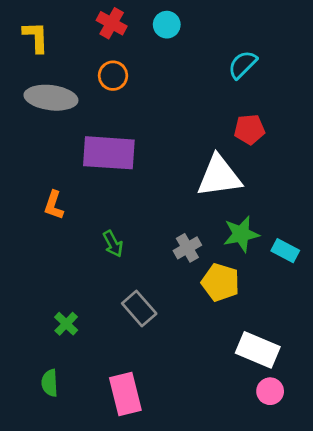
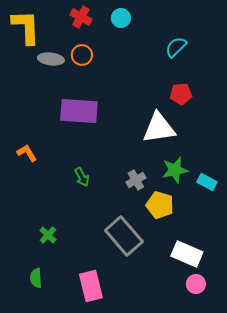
yellow L-shape: (36, 37) -> (26, 27), size x1.5
gray ellipse: (51, 98) -> (51, 59), moved, size x0.7
orange L-shape: (54, 205) -> (27, 153), moved, turned 130
gray rectangle: (139, 309) -> (124, 236), moved, size x1.5

